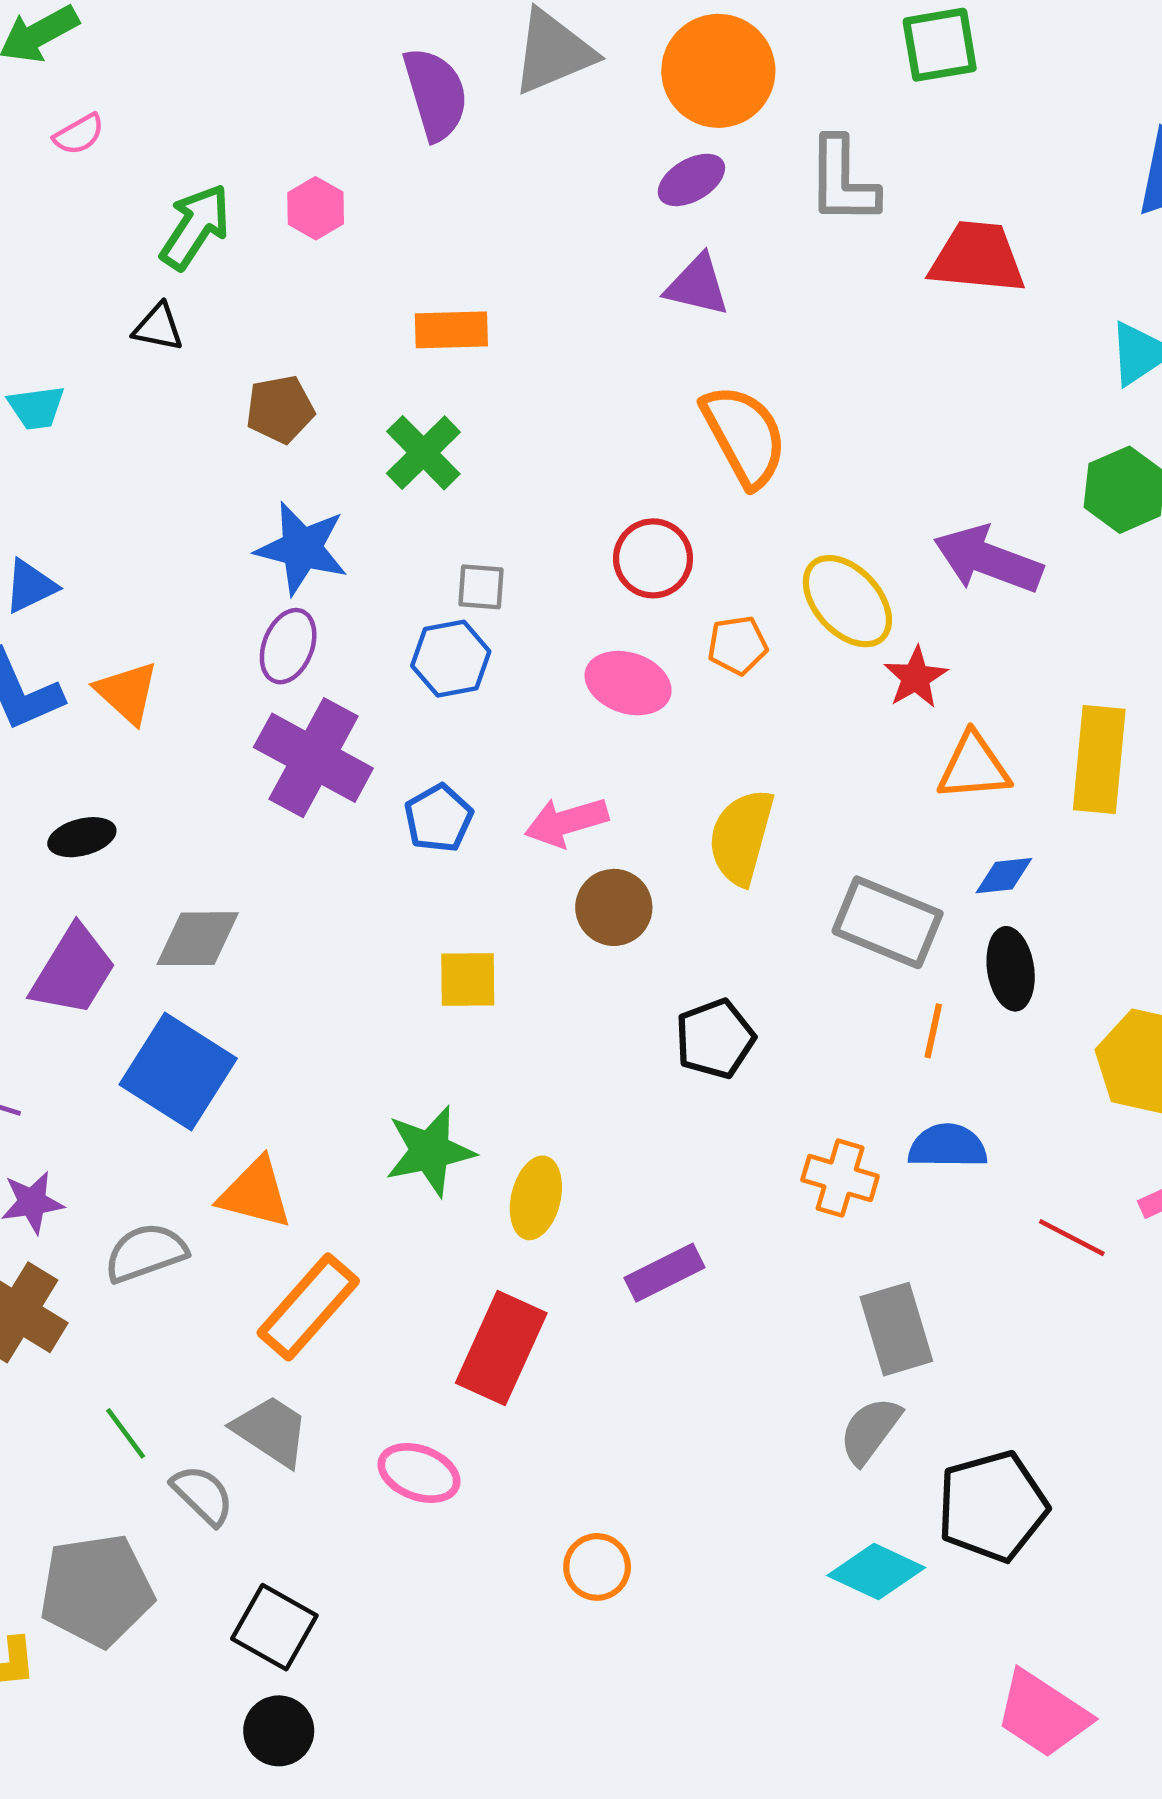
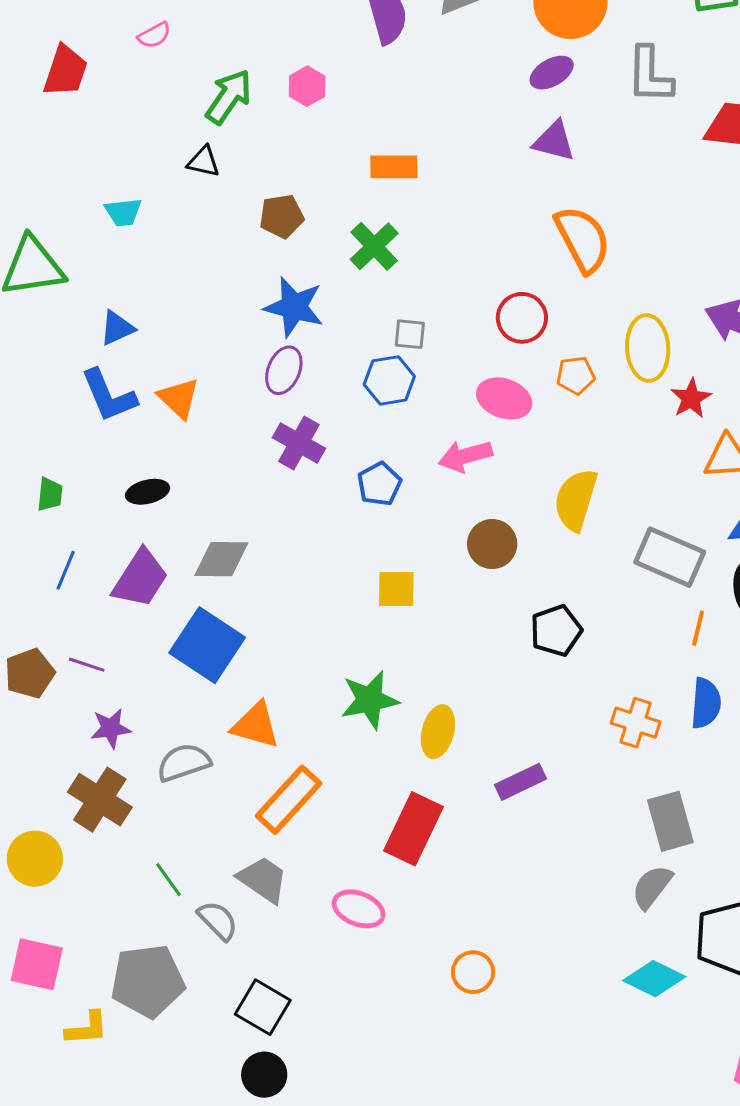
yellow ellipse: (847, 601) -> (648, 348), turned 38
purple cross: (313, 758) -> (299, 443), size x0.7
pink arrow: (566, 822) -> (465, 456), moved
blue semicircle: (948, 1146) -> (706, 703), turned 93

